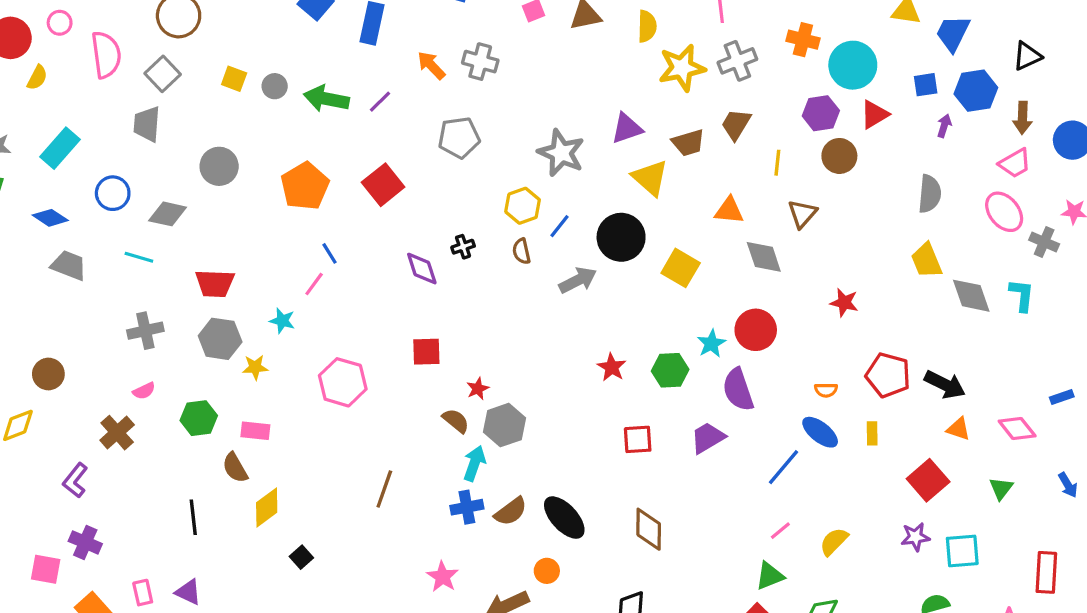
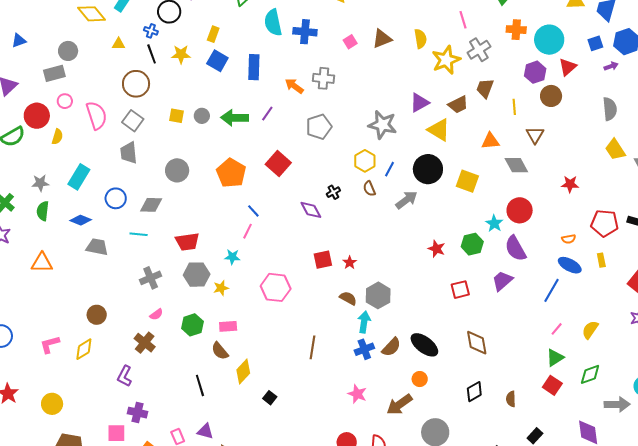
purple arrow: (944, 126) -> (611, 66), turned 64
red star: (478, 389) -> (350, 263), moved

